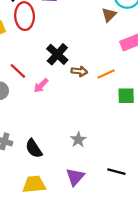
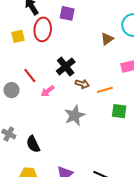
brown triangle: (109, 15) -> (107, 39), moved
gray star: (78, 140) -> (75, 115), moved, size x1.5

